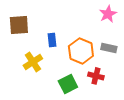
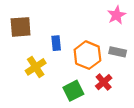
red cross: (96, 76) -> (104, 82), turned 35

